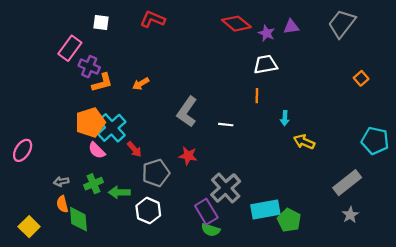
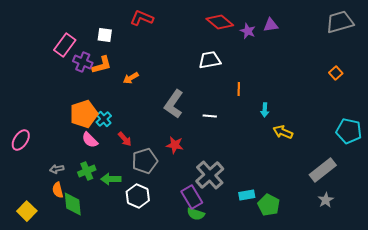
white square: (101, 22) -> (105, 35), moved
gray trapezoid: (342, 24) -> (340, 22), moved, turned 36
white trapezoid: (265, 64) -> (210, 60), moved
orange L-shape: (102, 83) -> (102, 65), moved
cyan cross: (112, 128) -> (104, 119), size x0.6
cyan rectangle: (265, 209) -> (247, 195), size x0.6

